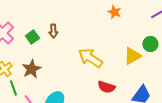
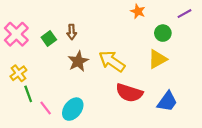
green circle: (150, 44) -> (163, 33), moved
brown star: (31, 69) -> (78, 61), moved
red semicircle: (106, 87) -> (129, 93), size x1.4

